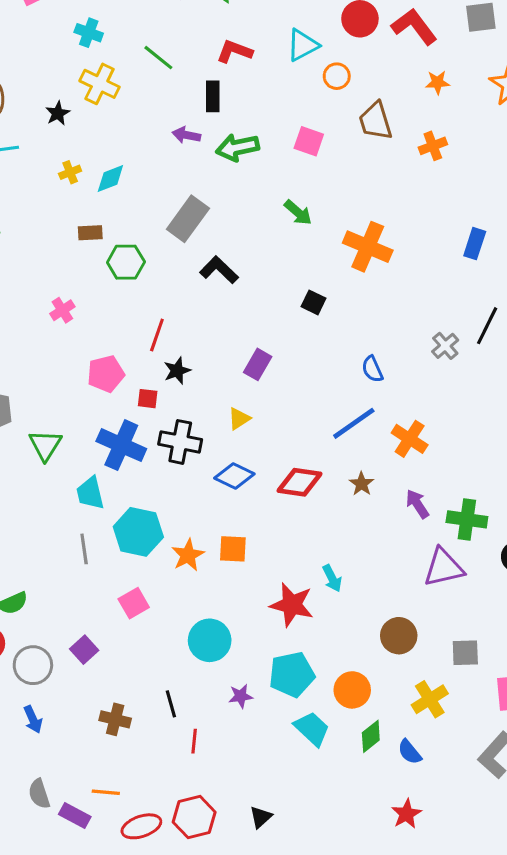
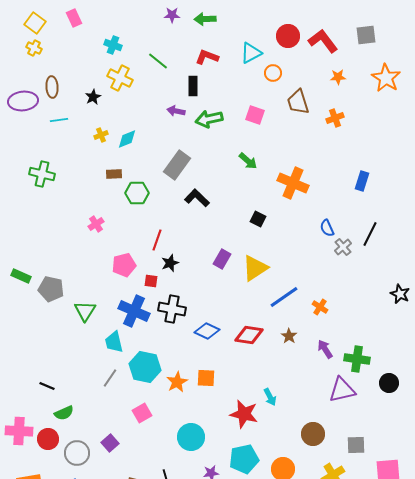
blue semicircle: (372, 369) -> (327, 228), moved
yellow triangle: (239, 419) -> (255, 268), moved, size x1.8
orange cross: (410, 439) -> (320, 307), size x0.7
gray line: (84, 549) -> (110, 378), turned 42

